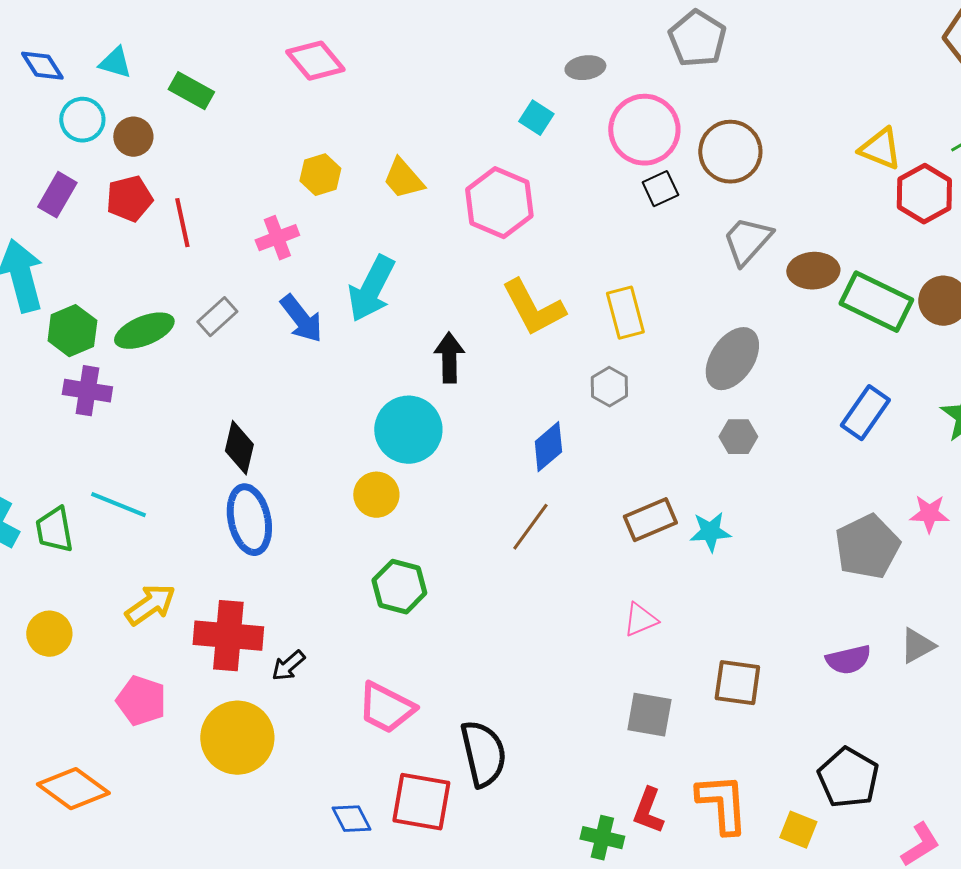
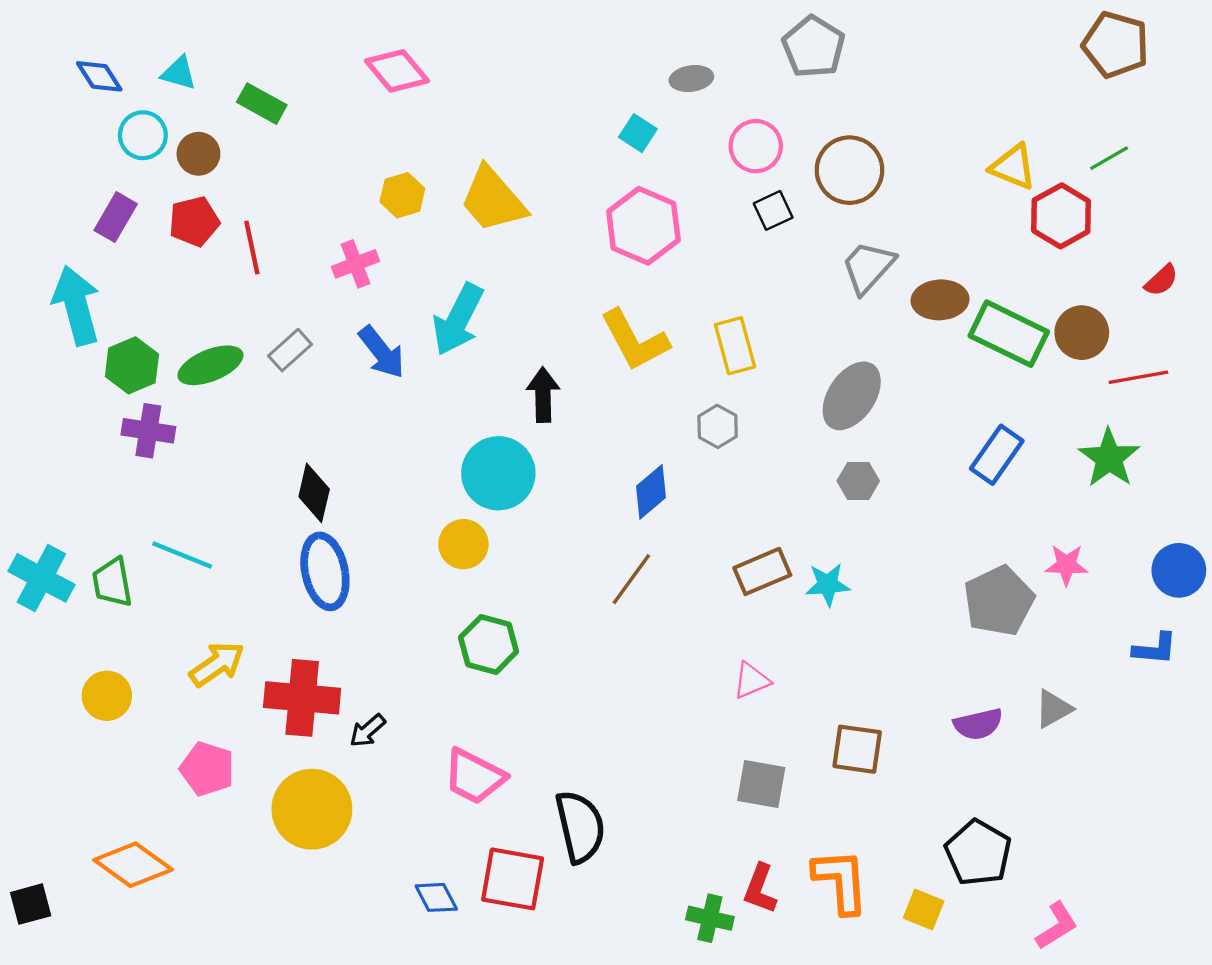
pink circle: (644, 130) -> (756, 146), size x0.7
yellow trapezoid: (403, 179) -> (493, 200), size x1.5
pink hexagon: (499, 203) -> (643, 226), moved

